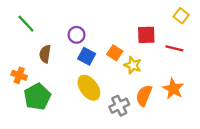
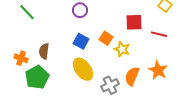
purple circle: (77, 35) -> (80, 10), moved
brown semicircle: (45, 54) -> (44, 51), moved

